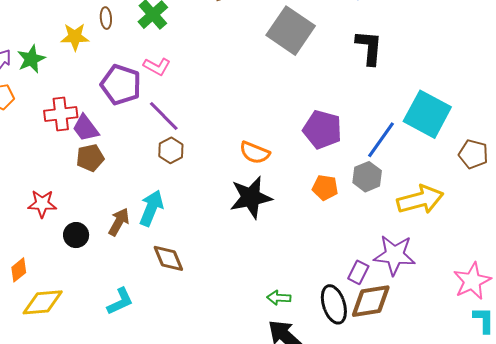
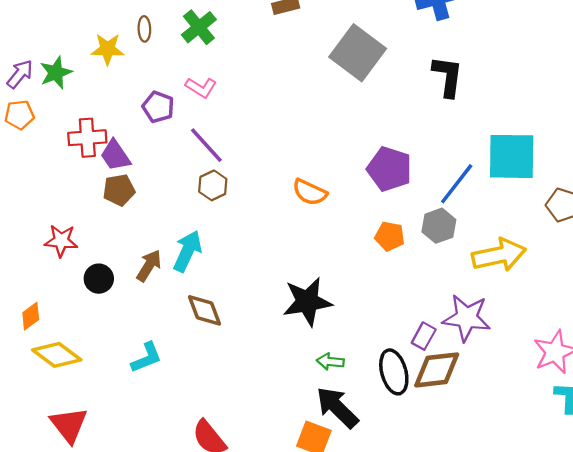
purple pentagon: (121, 85) -> (158, 107), size x0.7
cyan square: (427, 114) -> (512, 156), turned -30
black star: (251, 197) -> (307, 302), moved
yellow diamond: (43, 302) -> (57, 355), turned 39

